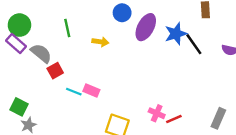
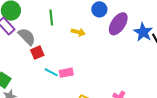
blue star: (176, 34) -> (143, 32), turned -30
pink rectangle: (91, 90) -> (66, 73), turned -40

